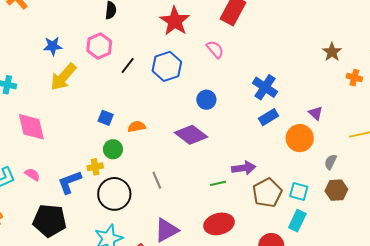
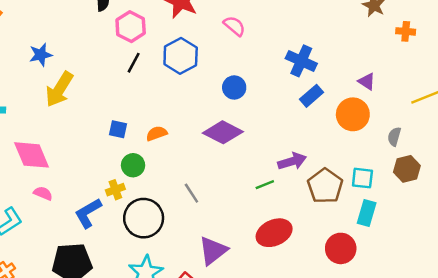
pink hexagon: (99, 46) -> (131, 27), moved
pink semicircle: (32, 174) -> (43, 193), moved

